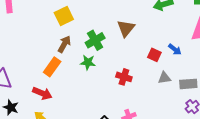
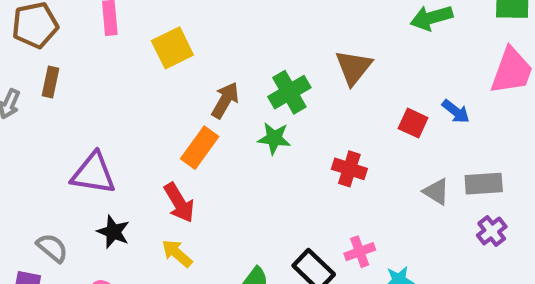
yellow square: (64, 16) -> (172, 48), moved
gray triangle: (164, 78) -> (436, 192), moved, turned 40
red arrow: (42, 93) -> (179, 203), turned 36

